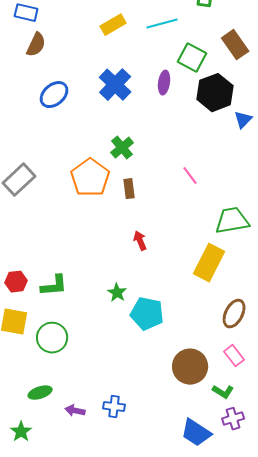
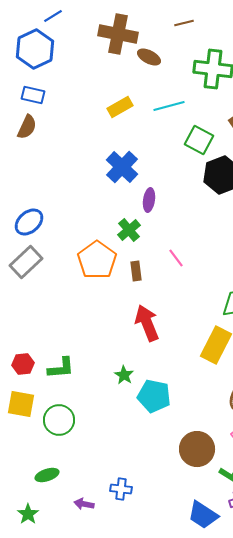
brown semicircle: (36, 45) -> (27, 127), moved
purple ellipse: (164, 83) -> (149, 200), moved
blue ellipse: (54, 95) -> (29, 222), moved
pink line: (190, 176) -> (176, 258), moved
red arrow: (140, 241) -> (147, 323), size x1.8
purple arrow: (75, 411) -> (84, 504), moved

